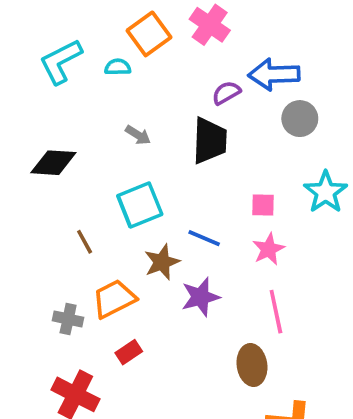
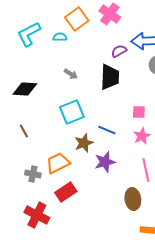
brown line: (85, 242) -> (24, 131), moved
red rectangle: (129, 352) -> (66, 192), size x1.5

